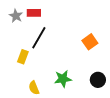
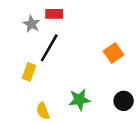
red rectangle: (34, 13) -> (54, 14), moved
gray star: (16, 16) -> (32, 24), moved

